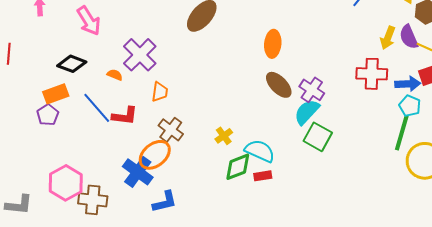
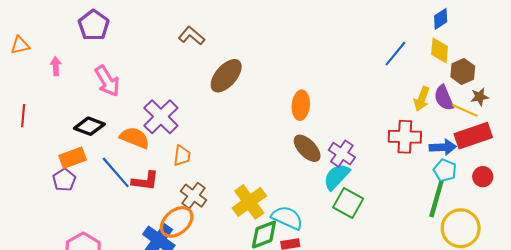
orange semicircle: (115, 75) -> (135, 138), size x1.8
yellow cross: (224, 136) -> (249, 202), size x1.8

